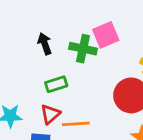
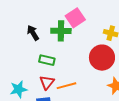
green rectangle: (56, 84) -> (47, 60), turned 42

